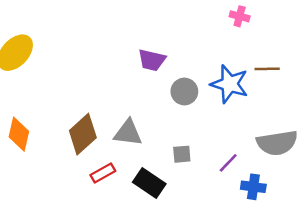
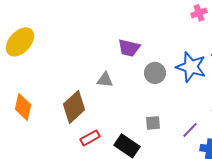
pink cross: (240, 16) -> (199, 13), turned -35
gray triangle: (128, 133) -> (105, 80), moved, size x0.7

